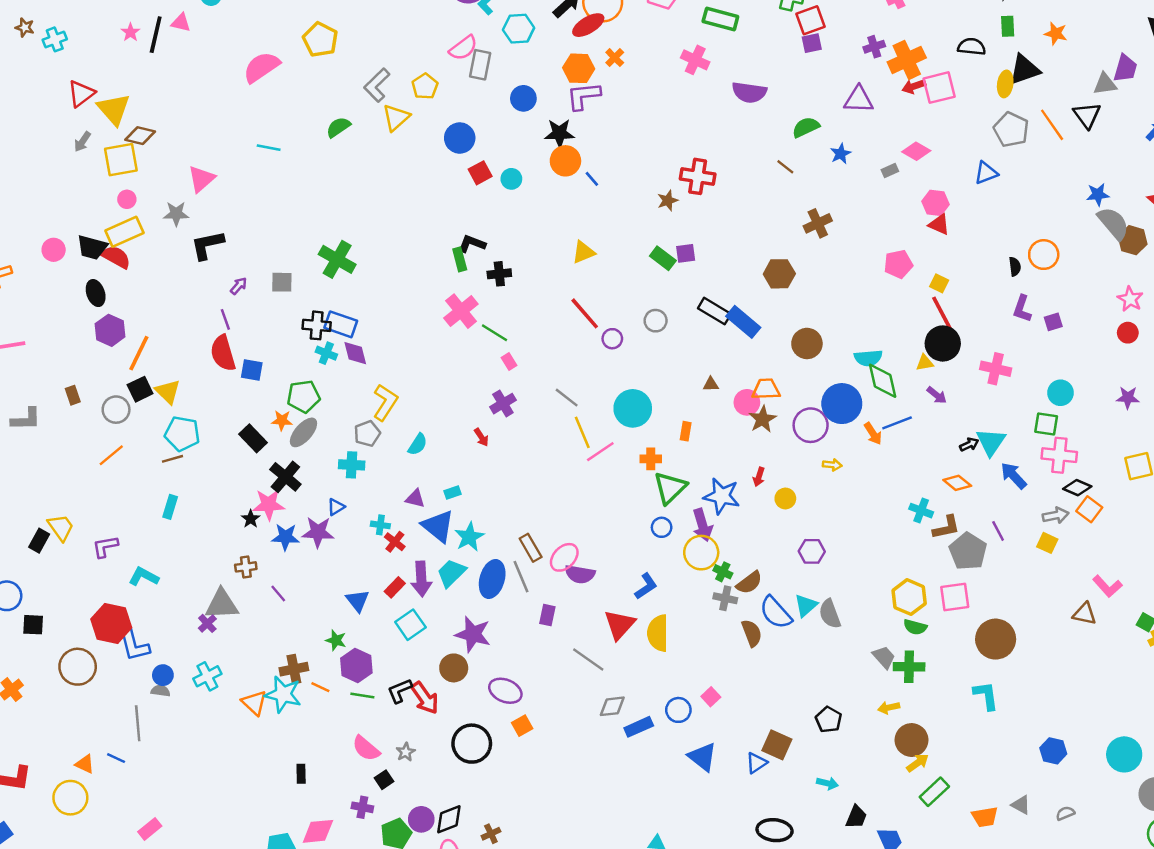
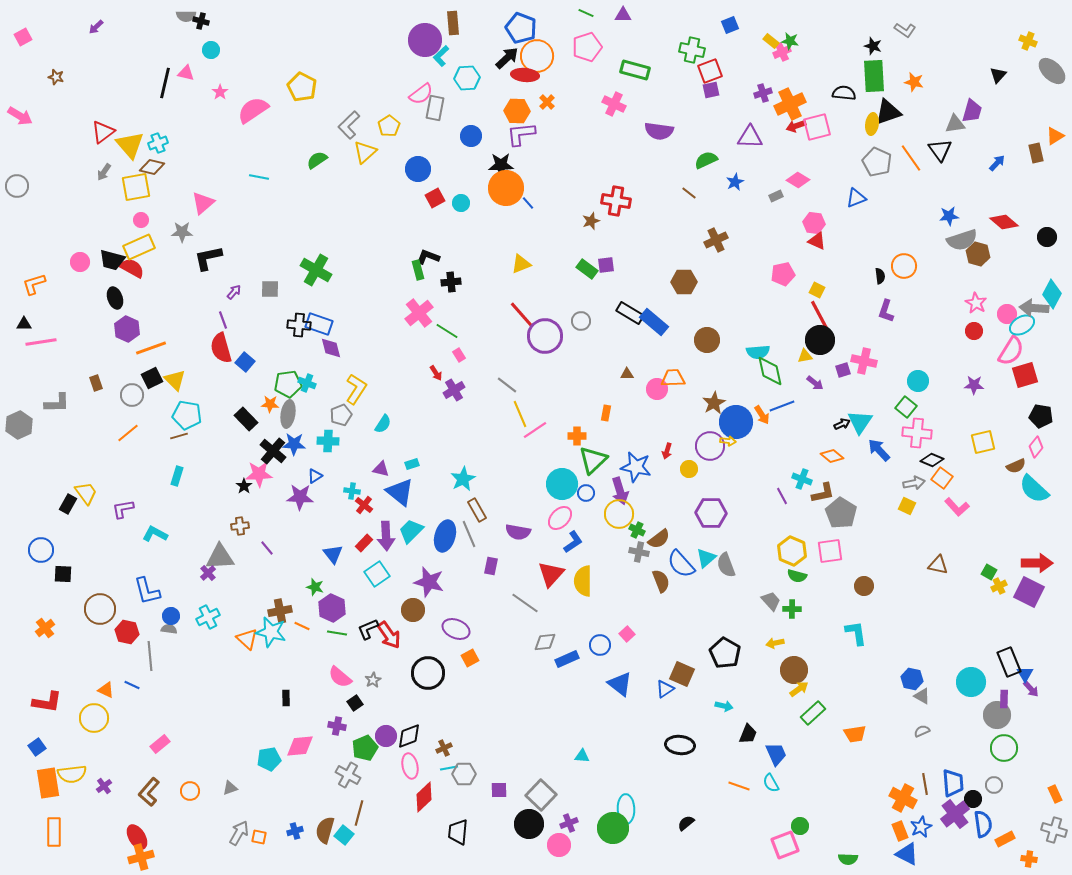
red ellipse: (588, 25) -> (525, 75), turned 36
green rectangle: (1008, 26) -> (874, 76), size x1.8
pink star: (130, 32) -> (220, 92), moved
cyan cross: (55, 39) -> (158, 143), moved
orange circle: (565, 161) -> (506, 188), size x1.4
gray semicircle: (1113, 223) -> (962, 240), turned 112
purple square: (1053, 322) -> (843, 370), moved
purple circle: (612, 339) -> (545, 336), size x2.0
orange line: (139, 353) -> (151, 348), turned 44
cyan cross: (326, 353) -> (307, 383), moved
blue square: (252, 370) -> (245, 362), turned 30
blue circle: (842, 404) -> (736, 422), moved
cyan circle: (633, 408) -> (562, 484), moved
brown star: (763, 419) -> (714, 403), moved
green square: (1046, 424) -> (906, 407), turned 30
purple circle: (811, 425) -> (710, 446), moved
gray ellipse: (303, 432) -> (288, 414), turned -32
red arrow: (481, 437) -> (436, 373), moved
purple line: (998, 531) -> (782, 496), moved
blue star: (285, 537) -> (294, 444), moved
cyan star: (469, 537) -> (463, 479), moved
purple hexagon: (812, 551) -> (711, 513), size x1.4
pink ellipse: (564, 557) -> (560, 518), moved
pink L-shape: (1107, 586) -> (957, 507), moved
red hexagon: (111, 623) -> (127, 632), moved, size x0.7
brown circle: (996, 639) -> (864, 586), size x0.6
green cross: (909, 667) -> (792, 609), size x0.7
black pentagon: (829, 720) -> (725, 653), size x1.4
gray triangle: (1021, 805) -> (922, 696), moved

